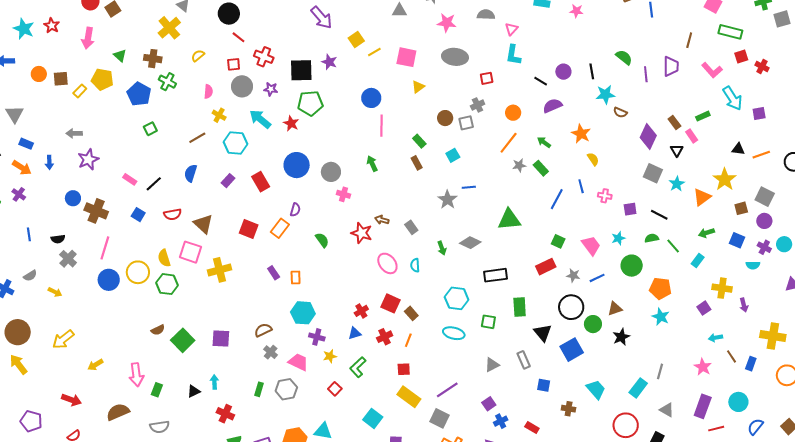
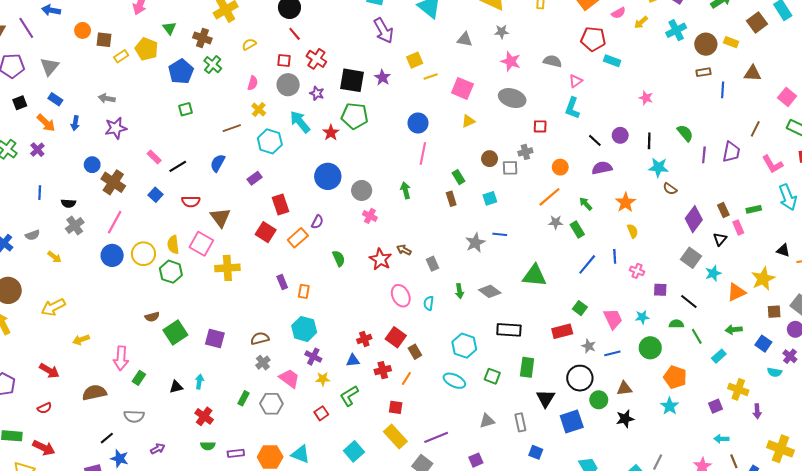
pink star: (576, 11) -> (646, 98), moved
red rectangle: (261, 182) -> (281, 205), moved

